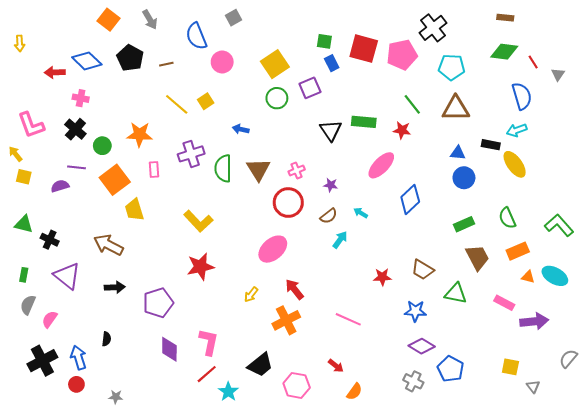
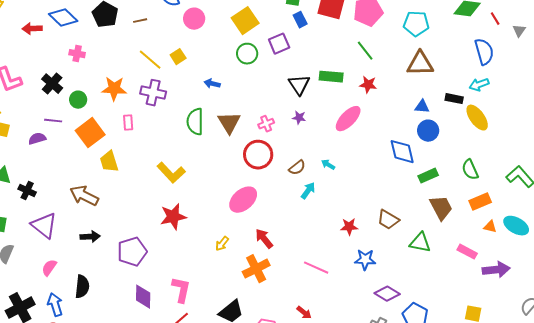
pink cross: (81, 98) -> (77, 54), moved
green line: (412, 104) -> (365, 51), moved
purple cross: (191, 154) -> (153, 93), moved, turned 30
purple star: (331, 185) -> (299, 118), moved
blue diamond: (410, 199) -> (402, 152), moved, turned -60
blue star: (415, 311) -> (365, 260), moved
pink semicircle: (50, 319) -> (49, 268), moved
black semicircle: (106, 339) -> (82, 287), size x1.6

